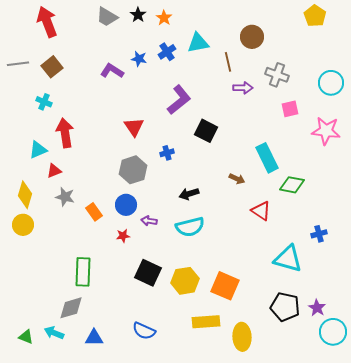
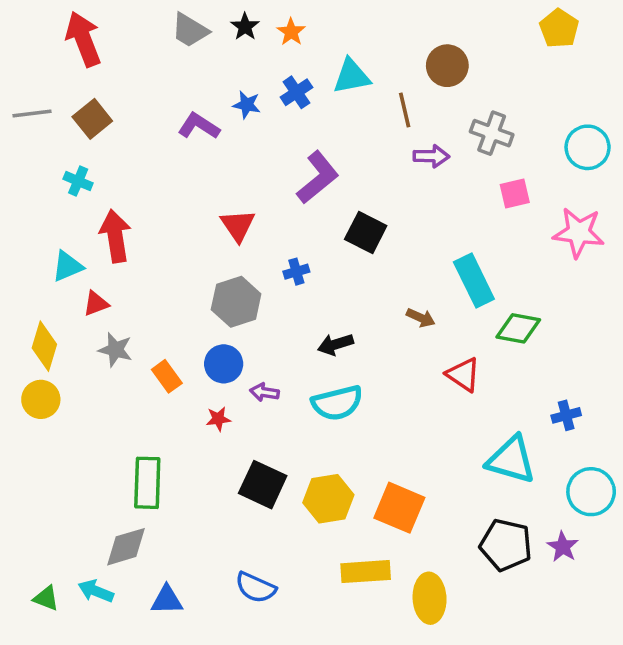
cyan circle: (333, 332) -> (591, 492), moved

